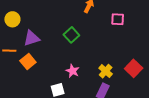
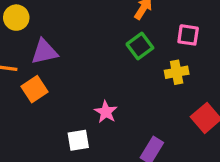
green square: (71, 35) -> (140, 46), moved
yellow cross: (106, 71) -> (177, 72), moved, turned 32

